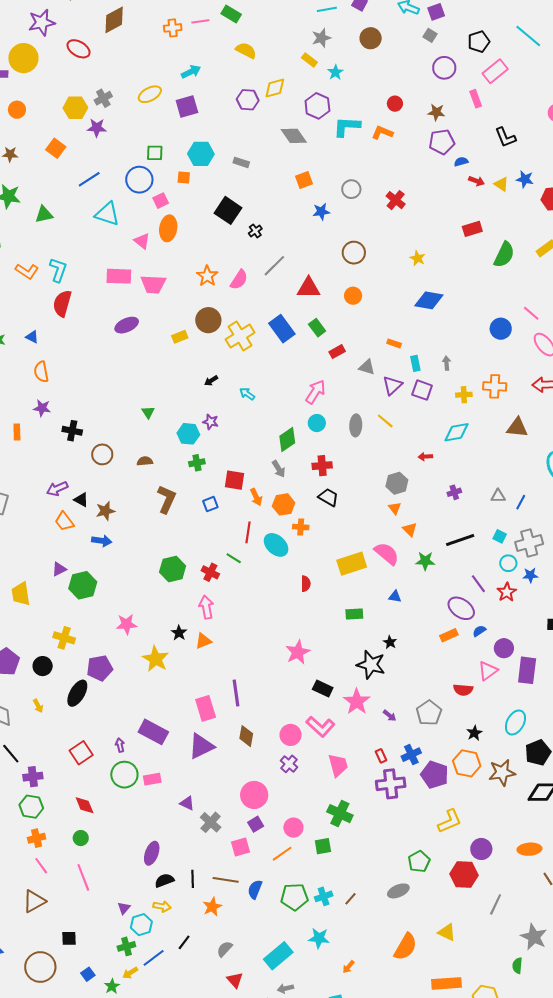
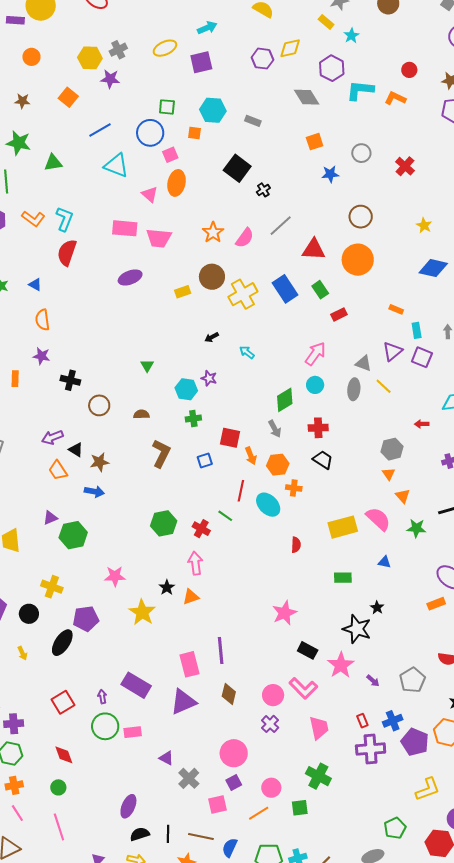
orange circle: (353, 296) -> (358, 260), size x1.8
gray triangle: (367, 367) -> (364, 363), moved

